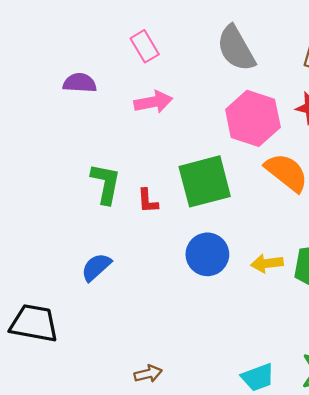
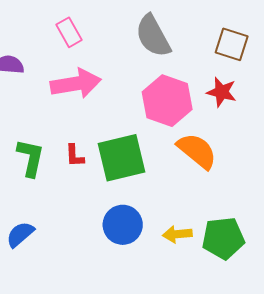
pink arrow: (153, 102) -> (76, 84), size x1.4
red L-shape: (148, 201) -> (75, 156), moved

